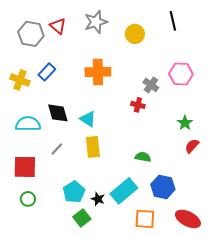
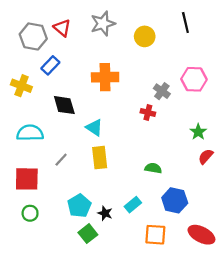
blue rectangle: (47, 72) -> (50, 65), moved
black diamond: (58, 113) -> (64, 105), moved
cyan rectangle: (124, 191) -> (133, 205), size x0.6

